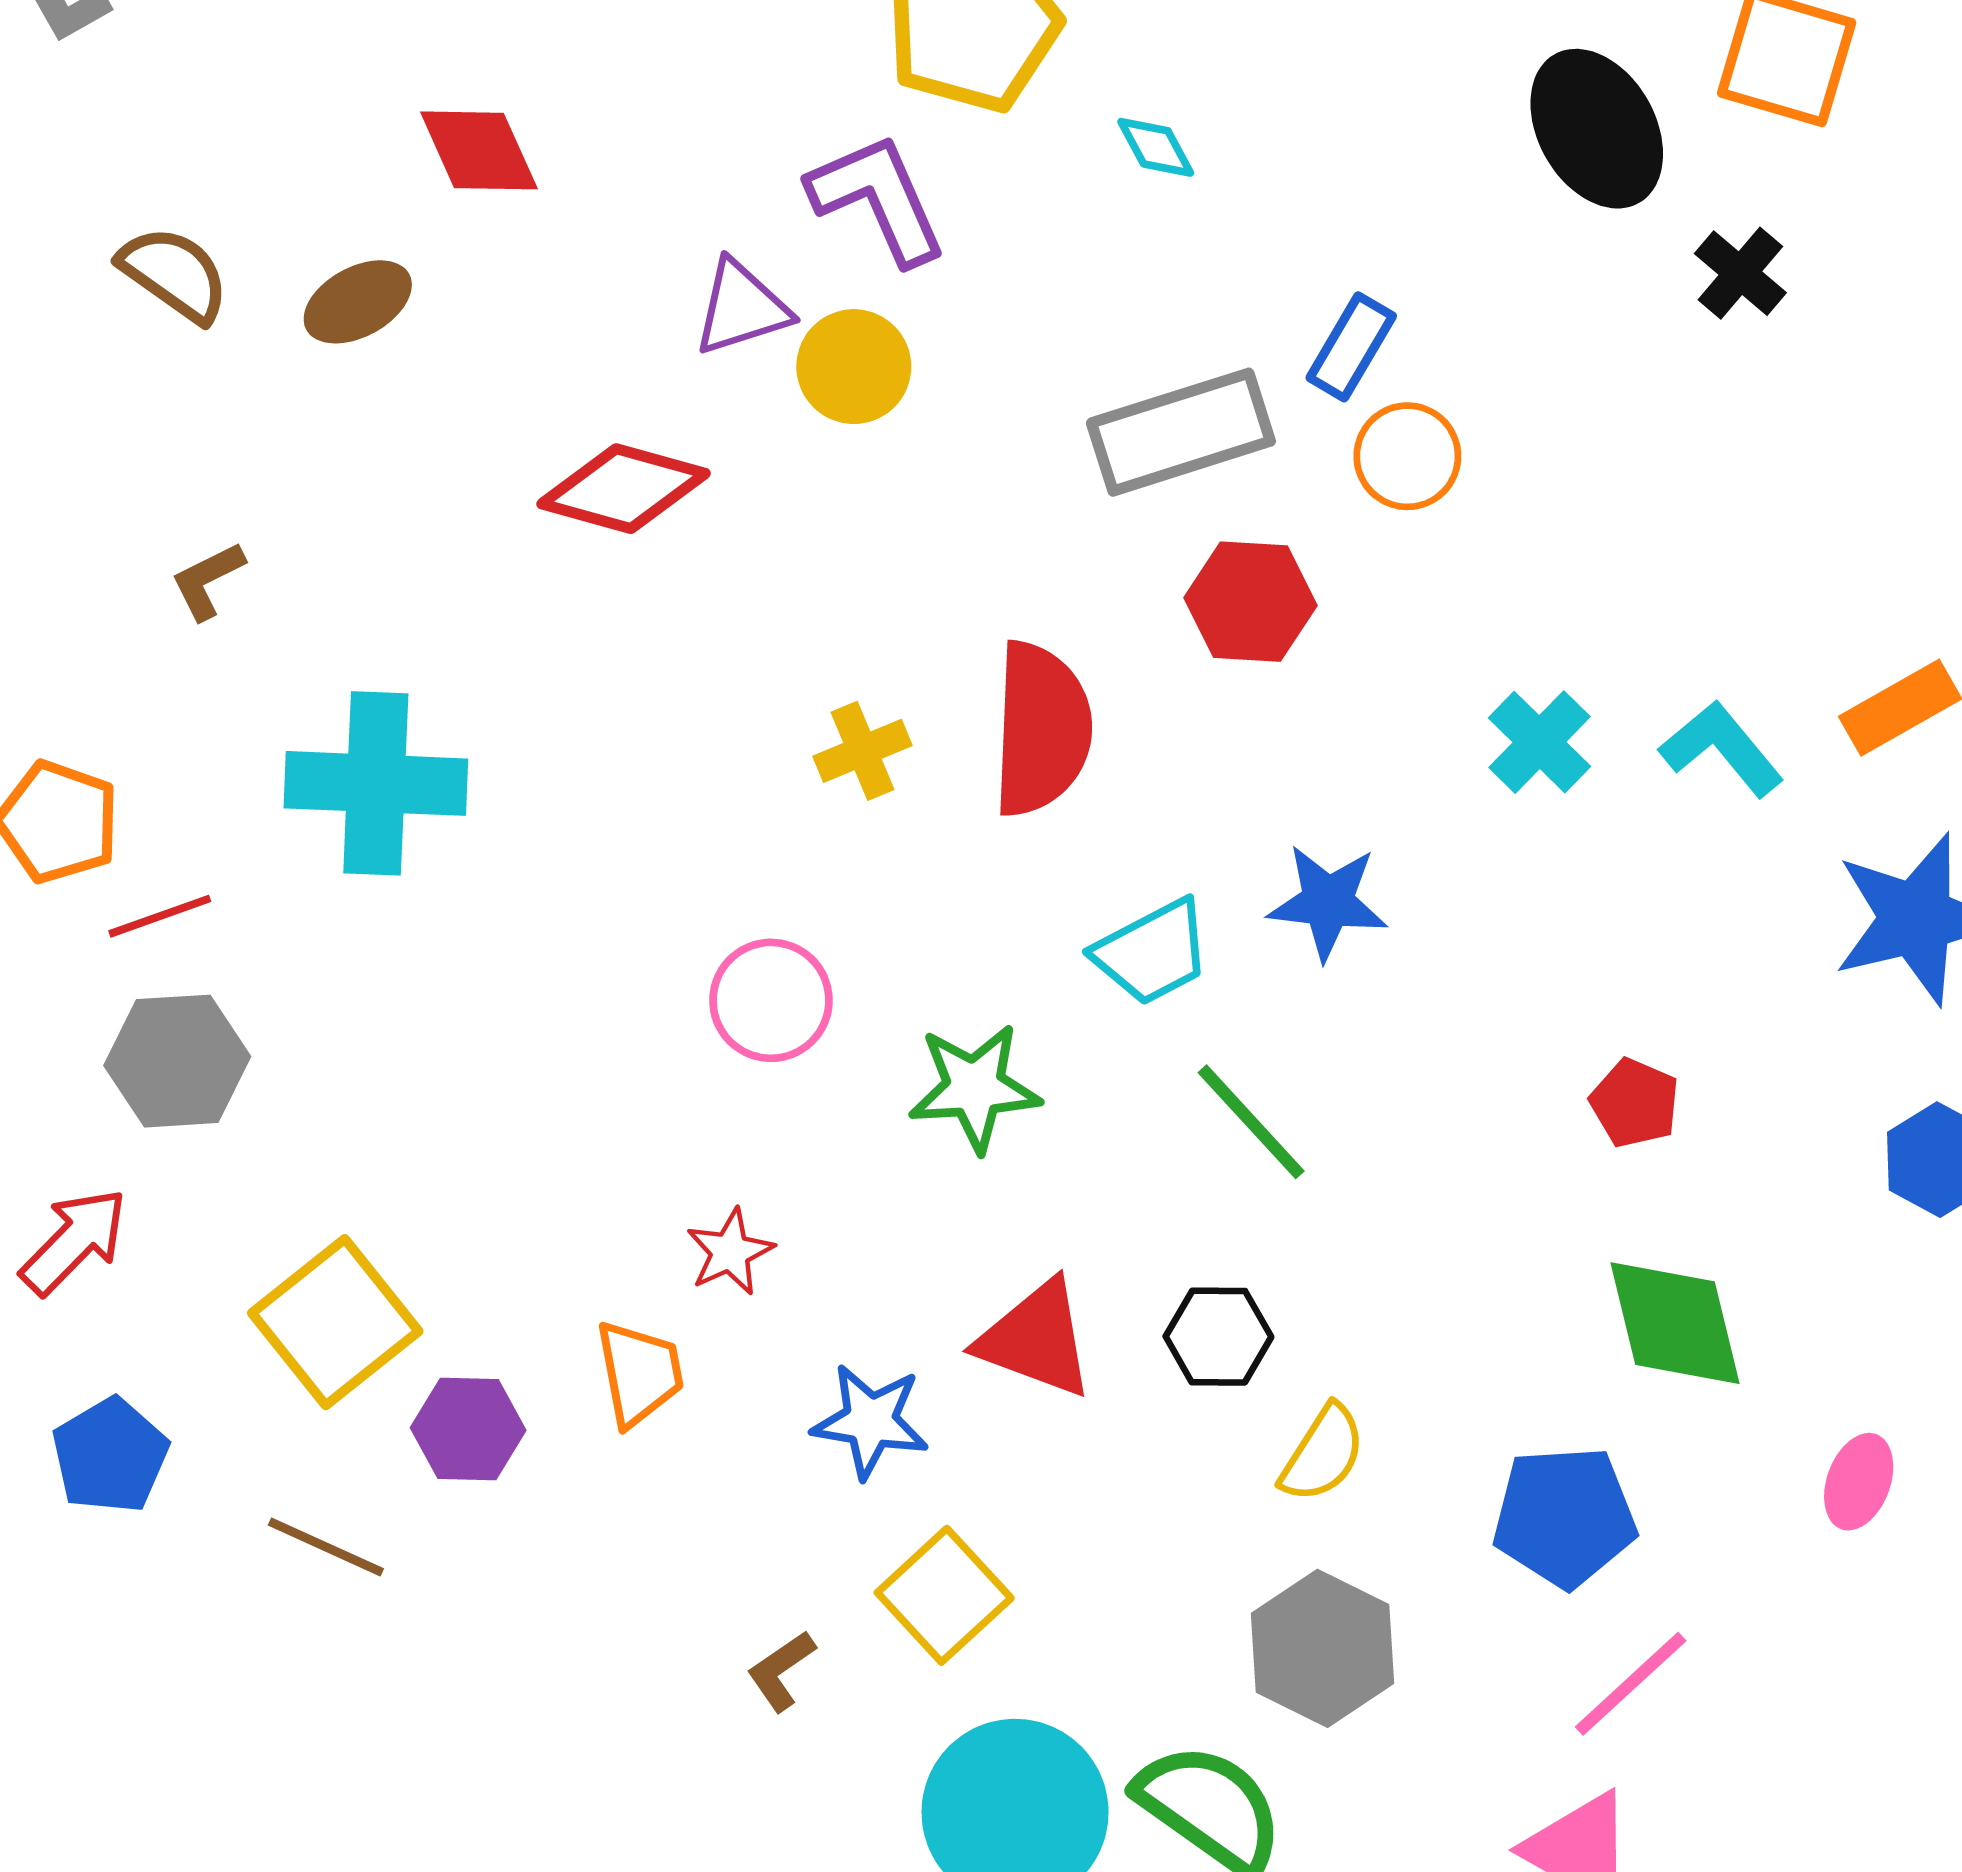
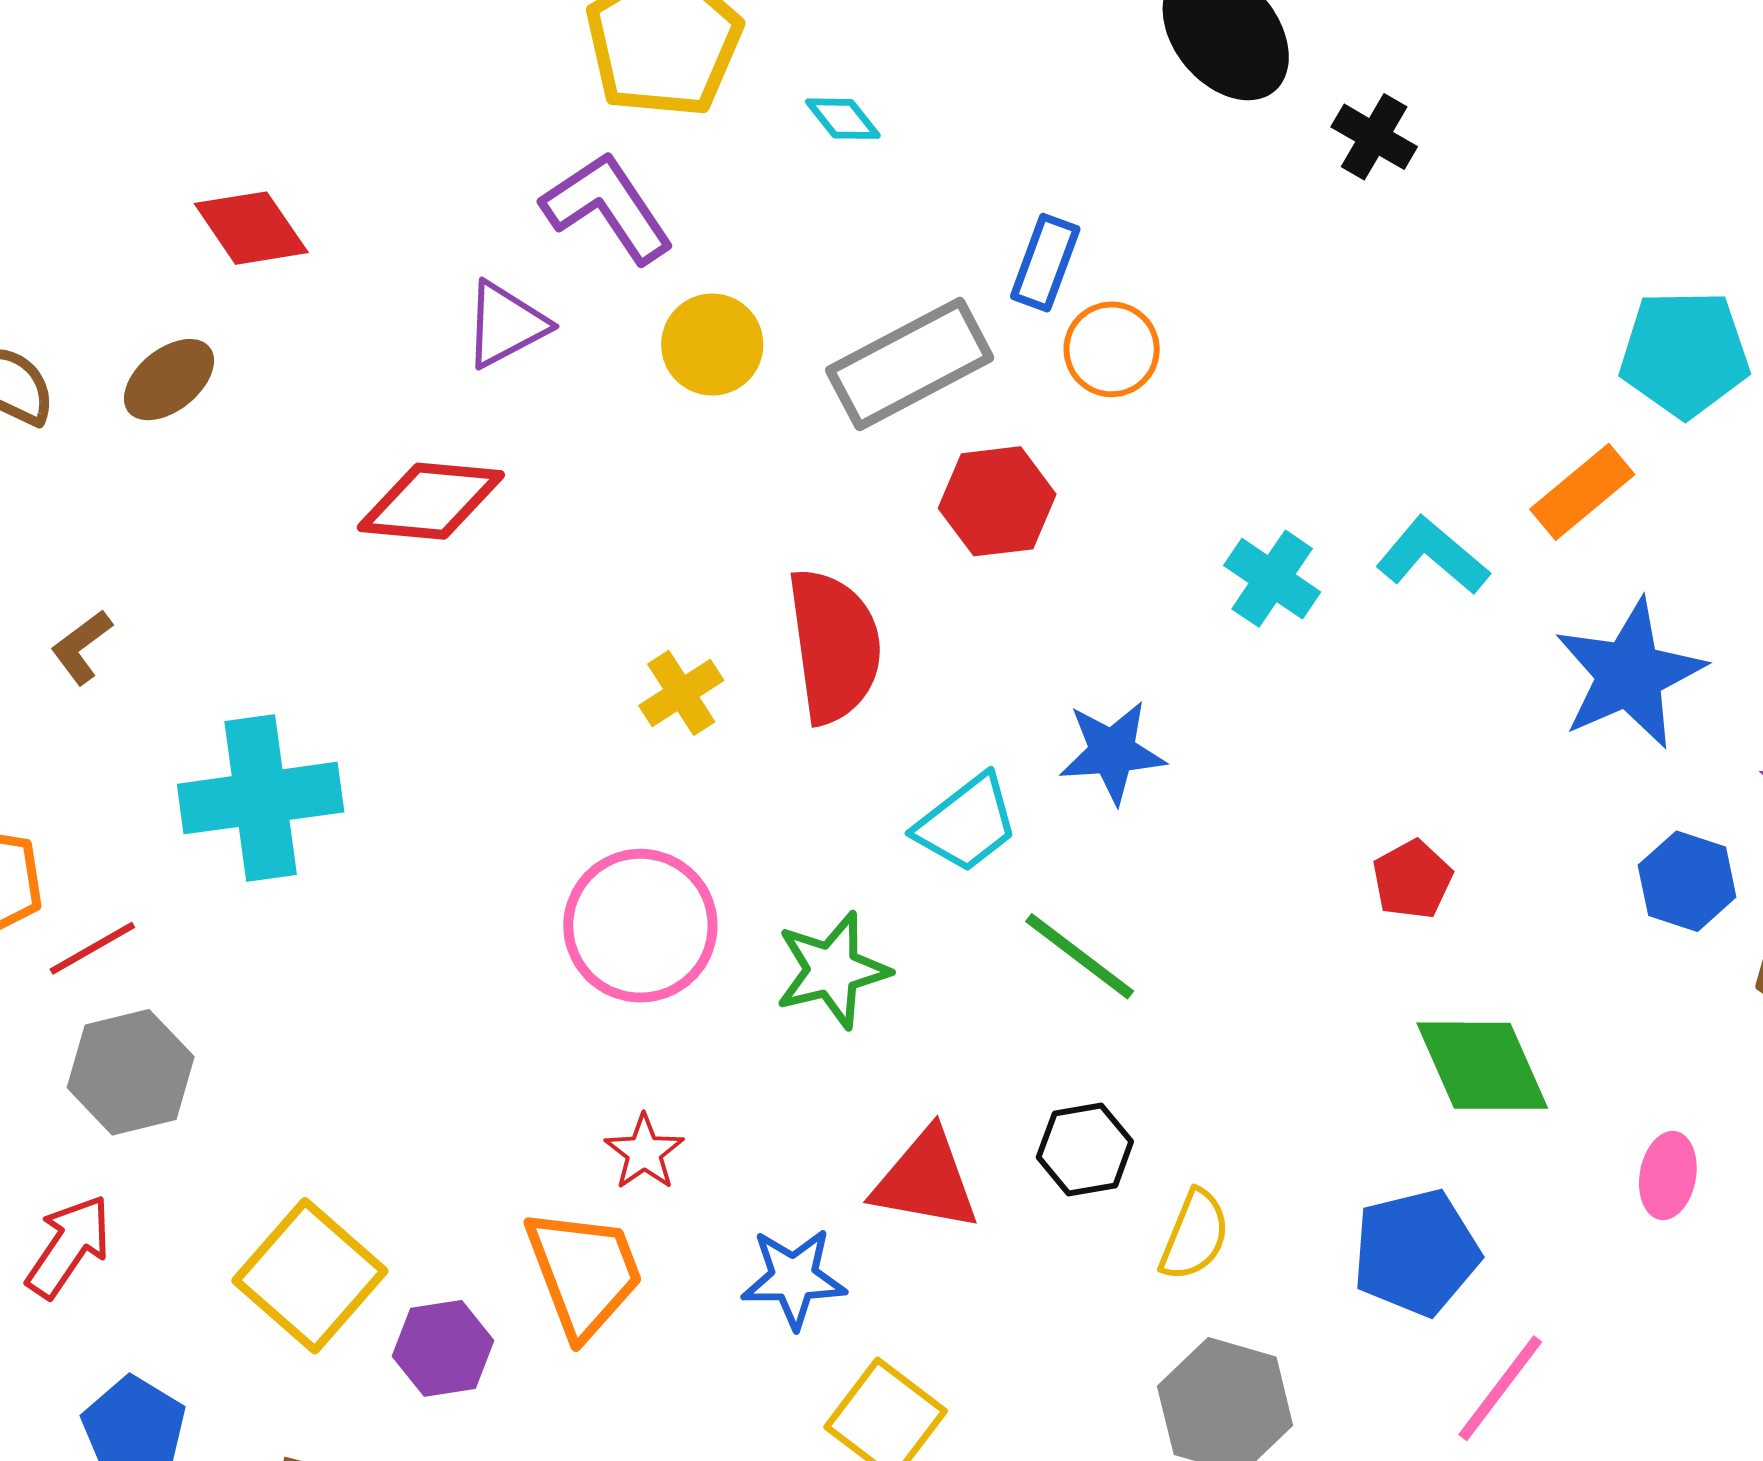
yellow circle: (854, 367) -> (712, 345), moved
pink circle: (771, 1000) -> (640, 926), size x1.4
red pentagon: (1635, 1103) -> (1412, 879), turned 30
orange trapezoid: (639, 1373) -> (584, 1273), size x1.4

